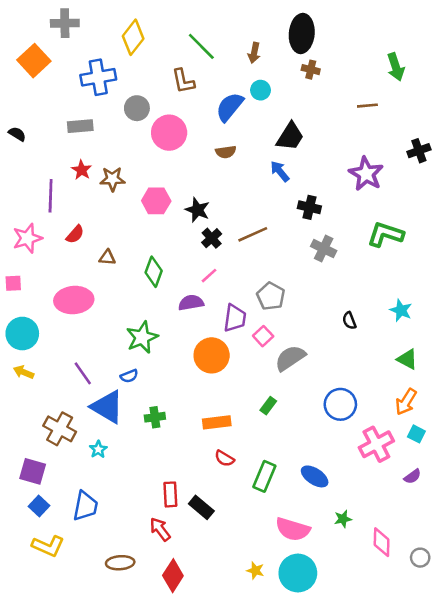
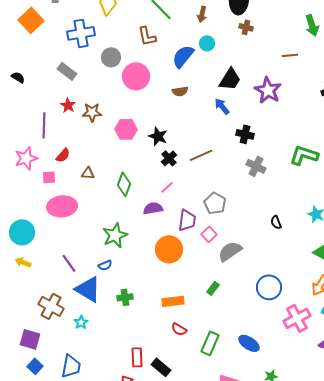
gray rectangle: (80, 126) -> (67, 71), turned 42
purple star: (366, 174) -> (268, 90), moved
pink square: (13, 283) -> (49, 177), moved

